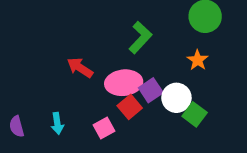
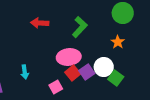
red arrow: (80, 68) -> (40, 23), moved, turned -30
purple square: (151, 90) -> (87, 72), moved
cyan arrow: (57, 123) -> (25, 72), moved

